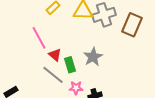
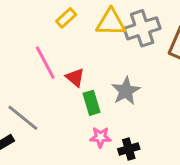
red triangle: (55, 55) -> (75, 77), moved
gray line: (53, 75) -> (23, 118), moved

